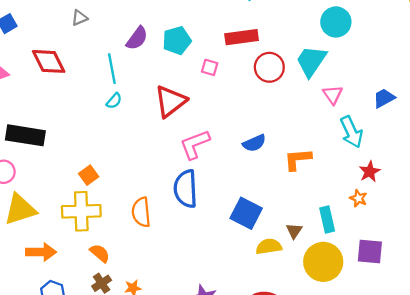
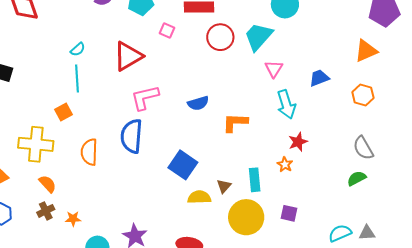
cyan line: (112, 69) -> (77, 78), moved
orange square: (89, 175) -> (63, 112), moved
purple square: (370, 252) -> (289, 213), size x0.7

